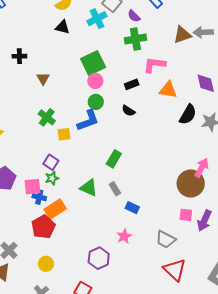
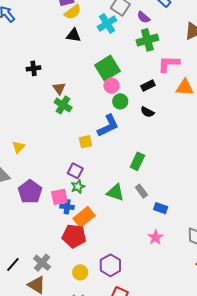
green circle: (96, 102) -> (120, 101), moved
green cross: (47, 117) -> (63, 105), moved
red pentagon: (43, 227) -> (74, 236), turned -30
purple hexagon: (99, 258) -> (110, 265), moved

